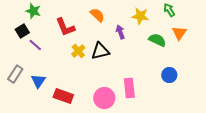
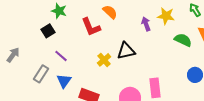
orange semicircle: (97, 15) -> (110, 12), moved
purple arrow: (120, 32) -> (146, 24), moved
purple line: (35, 45) -> (61, 56), moved
yellow cross: (78, 51) -> (104, 60), moved

